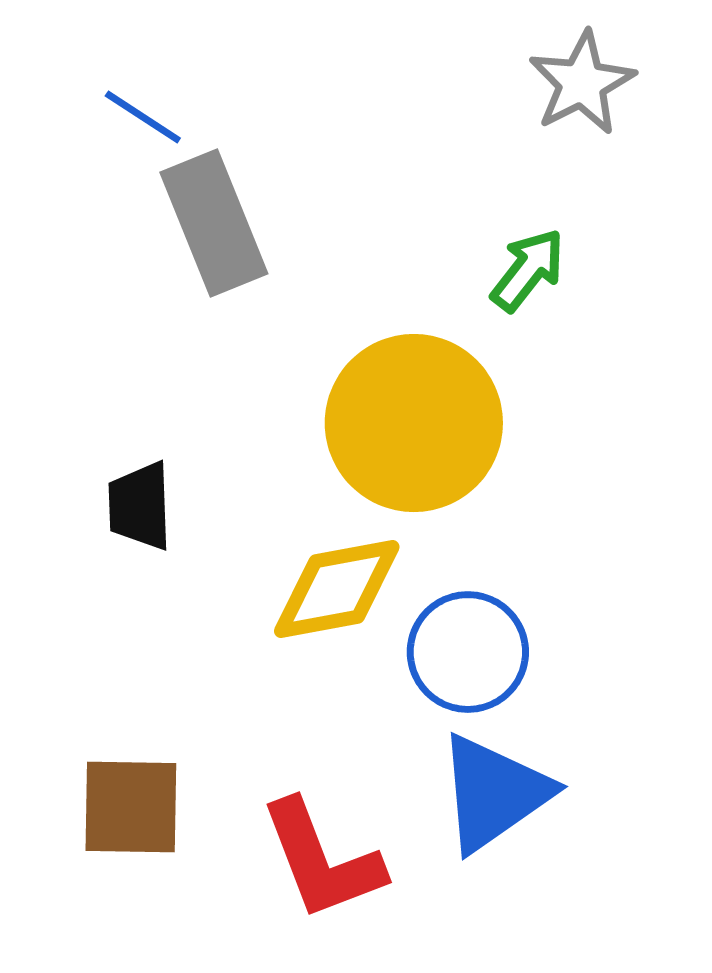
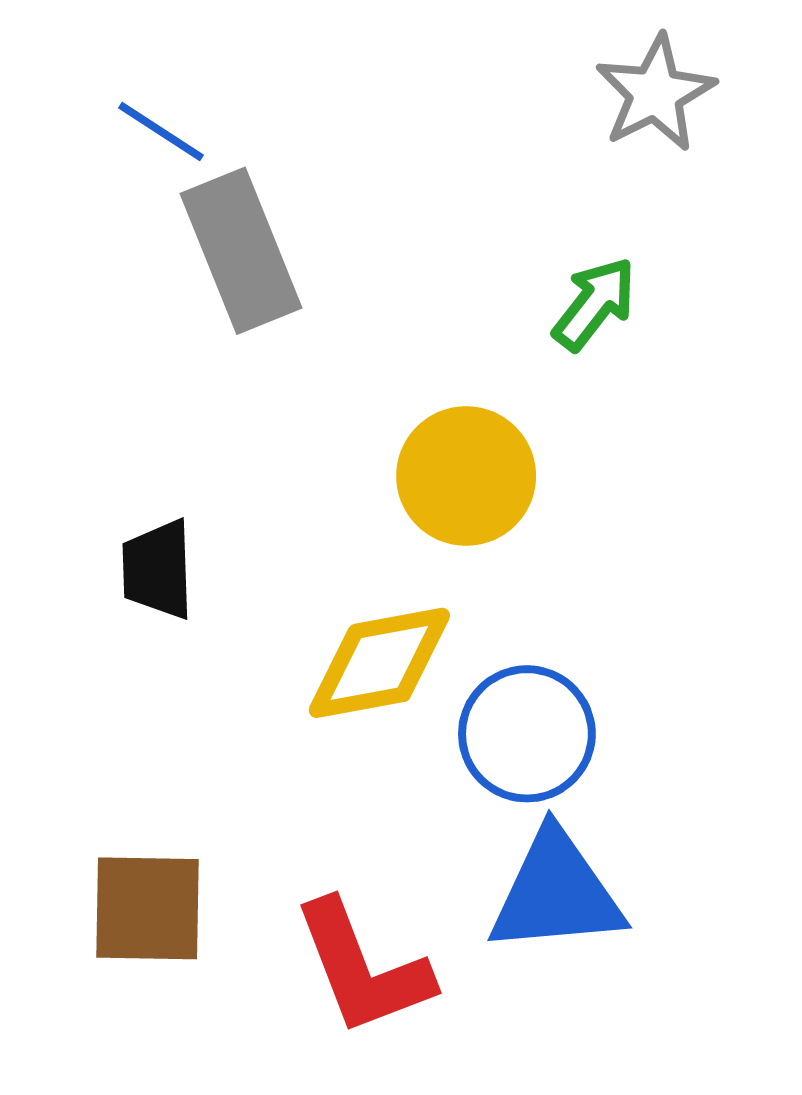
yellow circle: (414, 423) -> (466, 476), size x0.7
blue triangle: (494, 793) -> (556, 893), turned 30

